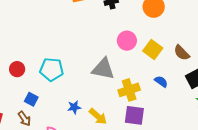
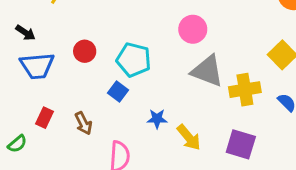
pink circle: (127, 41) -> (193, 29), moved
yellow cross: (129, 90) -> (245, 90), moved
blue square: (31, 99) -> (118, 91), moved

